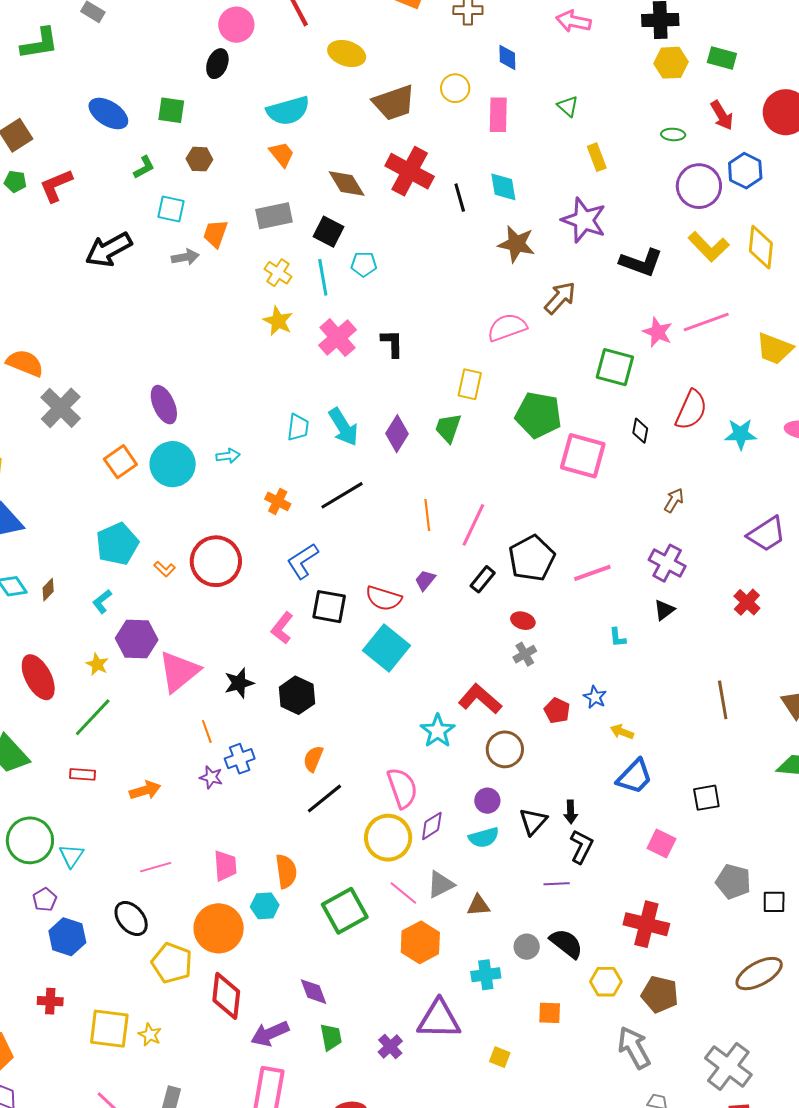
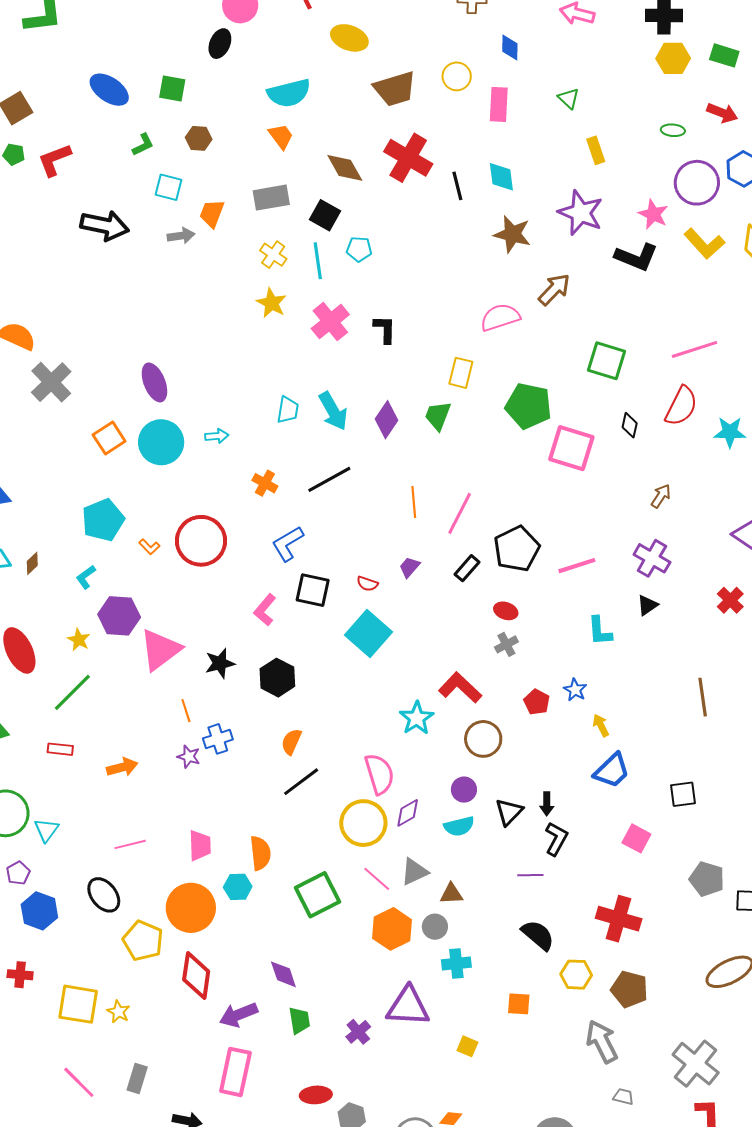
red arrow: (722, 115) -> (722, 113), turned -40
black arrow: (109, 250) -> (105, 226), turned -141
pink line: (706, 322) -> (694, 349), moved
pink star: (658, 332) -> (653, 214), moved
red semicircle: (384, 598) -> (367, 584), size x0.6
cyan L-shape: (618, 637) -> (600, 631), size x1.5
yellow arrow: (622, 732) -> (601, 725), turned 40
gray circle: (527, 947) -> (435, 927), moved

